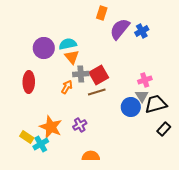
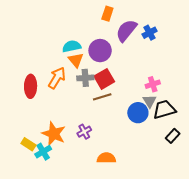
purple circle: (44, 48) -> (100, 51), moved
orange arrow: (67, 87) -> (57, 78), moved, size x1.5
orange semicircle: (91, 156) -> (106, 158), moved

